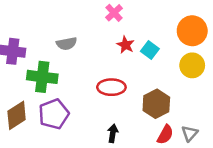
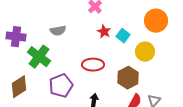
yellow circle: (192, 65) -> (145, 52), moved
green cross: (42, 77) -> (39, 57), turned 30
purple pentagon: (54, 114) -> (61, 86), moved

